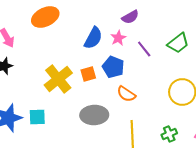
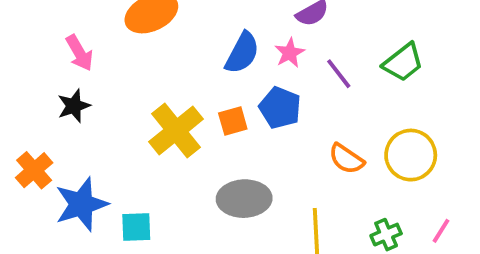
orange semicircle: (126, 94) -> (346, 159), moved
cyan square: (37, 117) -> (136, 227), moved

